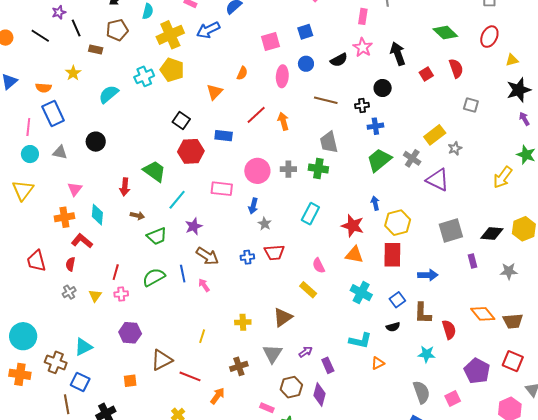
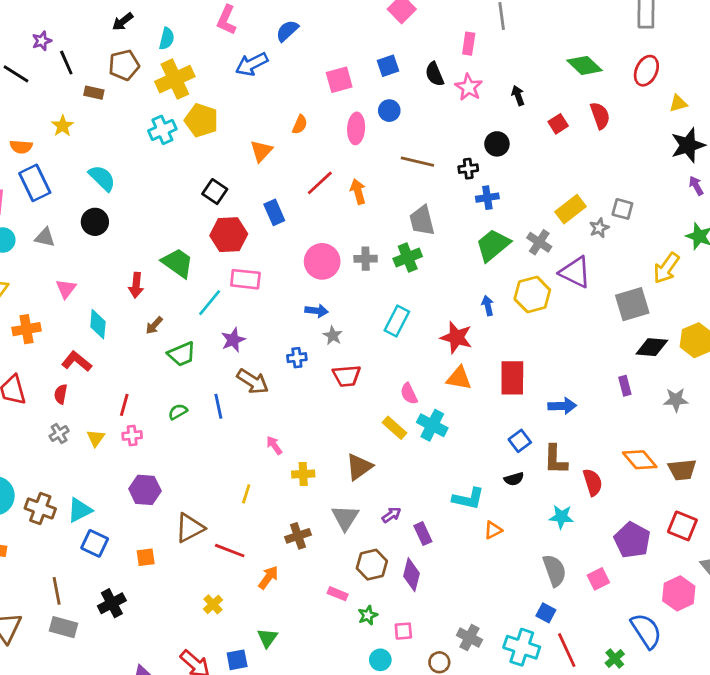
yellow cross: (170, 35) -> (175, 79), moved
black arrow: (398, 54) -> (518, 96), size x0.6
black semicircle: (339, 60) -> (435, 74), moved, turned 96
cyan semicircle: (109, 94) -> (102, 178), moved, turned 85
gray square: (471, 105) -> (622, 209), moved
blue rectangle: (224, 136) -> (274, 212), turned 60
green cross: (318, 168) -> (408, 257), turned -30
pink rectangle: (222, 189) -> (245, 279), moved
blue arrow: (253, 206) -> (317, 311), turned -98
brown arrow: (137, 216) -> (154, 325), turned 120
orange cross: (64, 217) -> (26, 329), moved
yellow hexagon: (398, 223) -> (532, 294), moved
gray square: (451, 230) -> (632, 304), moved
blue cross: (247, 257) -> (297, 358), moved
green semicircle: (154, 277) -> (178, 412), size x0.6
pink arrow: (204, 285) -> (274, 445), moved
cyan cross: (361, 293) -> (432, 425), moved
brown cross: (56, 362) -> (40, 508), moved
blue square: (80, 382) -> (95, 543), moved

